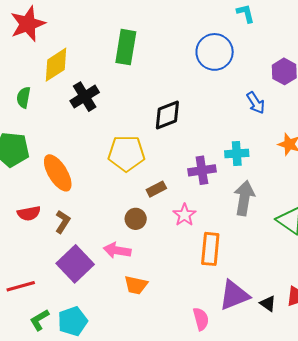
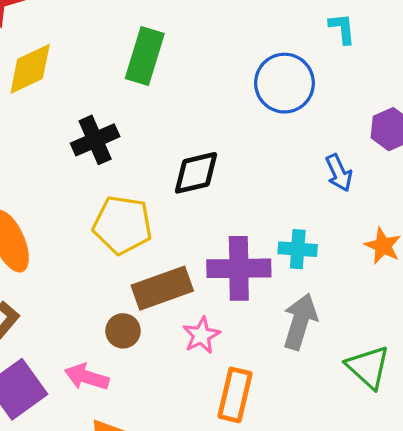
black cross: (85, 97) -> (95, 140), moved
purple cross: (202, 170) -> (239, 268), size x1.4
brown rectangle: (156, 189) -> (162, 288), size x1.8

